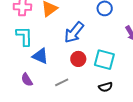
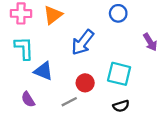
red circle: (78, 59) -> (85, 83), moved

